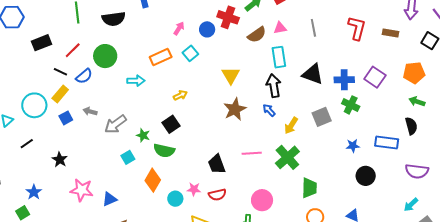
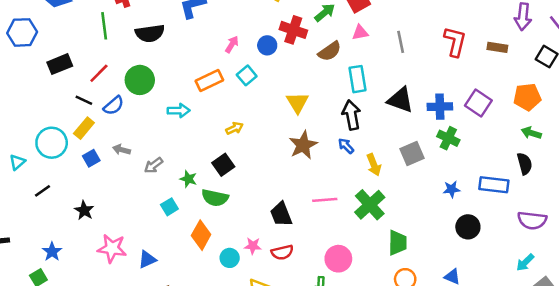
pink triangle: (280, 28) -> (360, 33), moved
gray arrow: (115, 124) -> (154, 165), size x0.7
yellow arrow: (291, 126) -> (374, 165), turned -54

